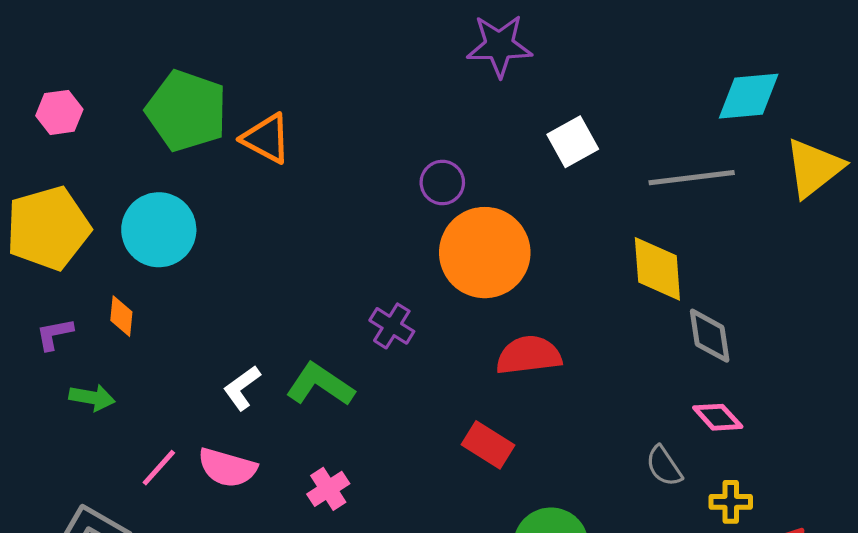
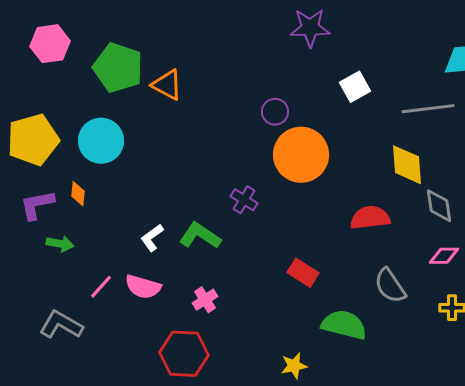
pink hexagon: (59, 112) -> (50, 44), moved, size x1.4
purple L-shape: (55, 334) -> (37, 205), size x1.5
red semicircle: (529, 355) -> (370, 218), moved
pink diamond: (718, 417) -> (444, 256), turned -48
gray semicircle: (664, 466) -> (390, 286), moved, size x1.4

